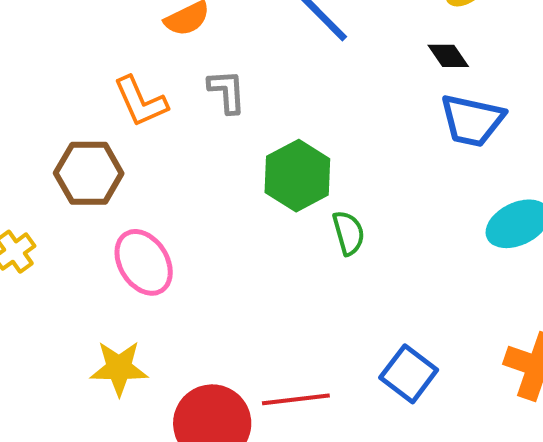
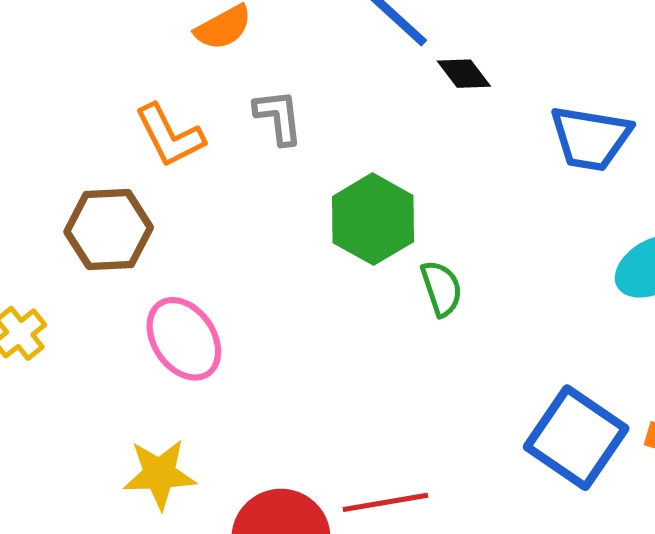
black diamond: (448, 56) -> (464, 74), moved
blue square: (409, 374) -> (576, 438), moved, size x1.4

